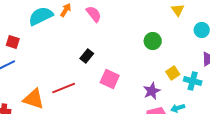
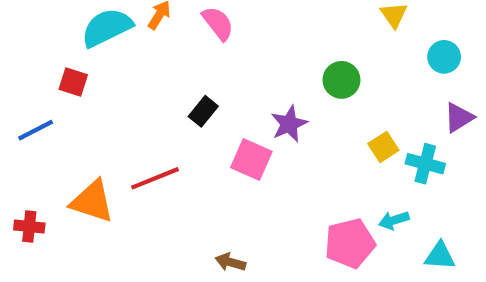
red square: (13, 42) -> (73, 82), moved
purple star: (152, 91) -> (289, 124), moved

